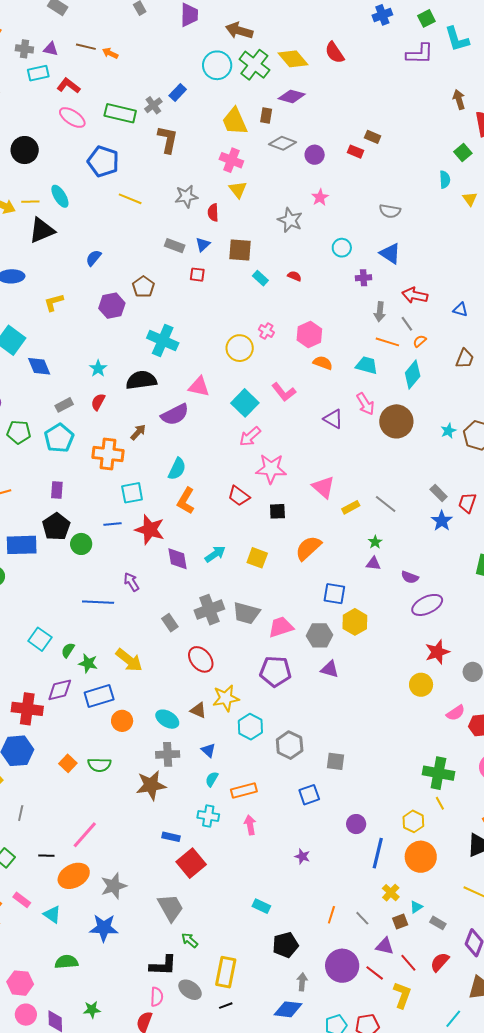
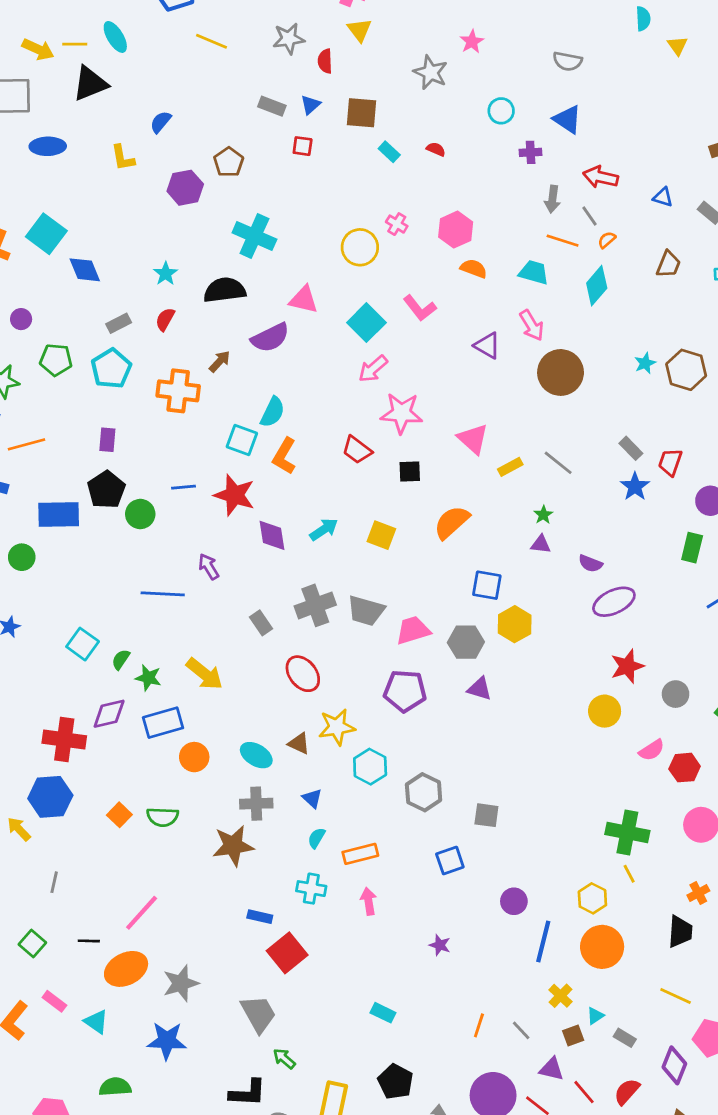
yellow L-shape: (54, 302) -> (123, 158), moved, turned -85
brown circle: (396, 421) -> (561, 372), moved
cyan square: (132, 493) -> (242, 440), moved, turned 30
black pentagon: (285, 945) -> (396, 1082), moved, turned -30

